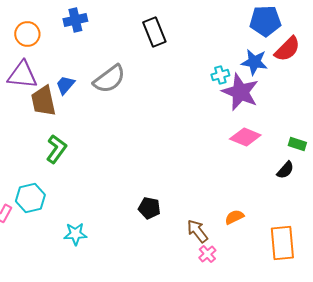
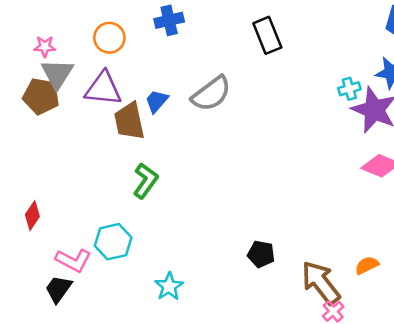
brown arrow: (197, 231) -> (321, 283), size x1.5
cyan star: (75, 234) -> (169, 286), turned -30

